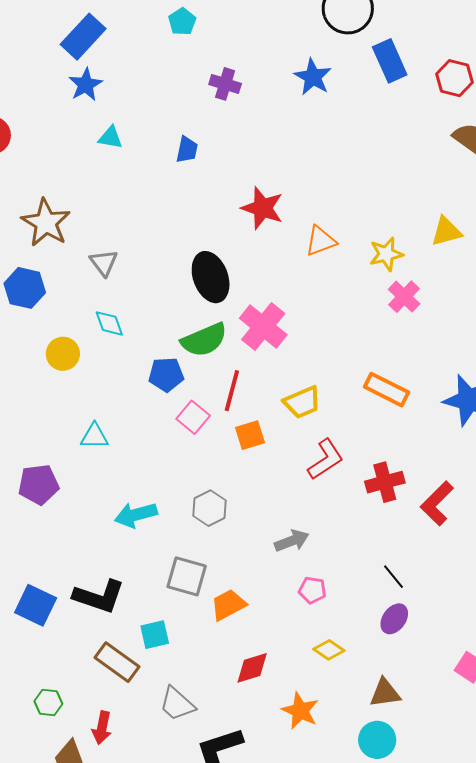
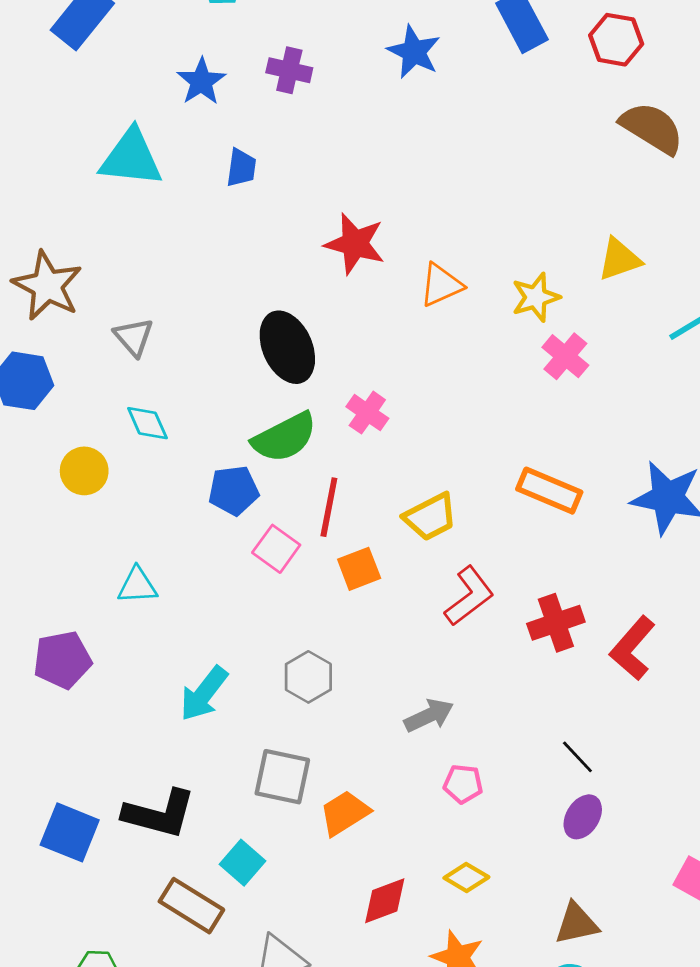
blue star: (86, 85) -> (201, 81), moved
cyan triangle: (110, 138) -> (131, 158), size x1.8
pink cross: (263, 326) -> (367, 413), size x0.6
cyan arrow: (136, 515) -> (204, 694), turned -33
cyan square: (155, 635) -> (243, 863), turned -32
yellow diamond: (329, 650) -> (466, 877), moved

